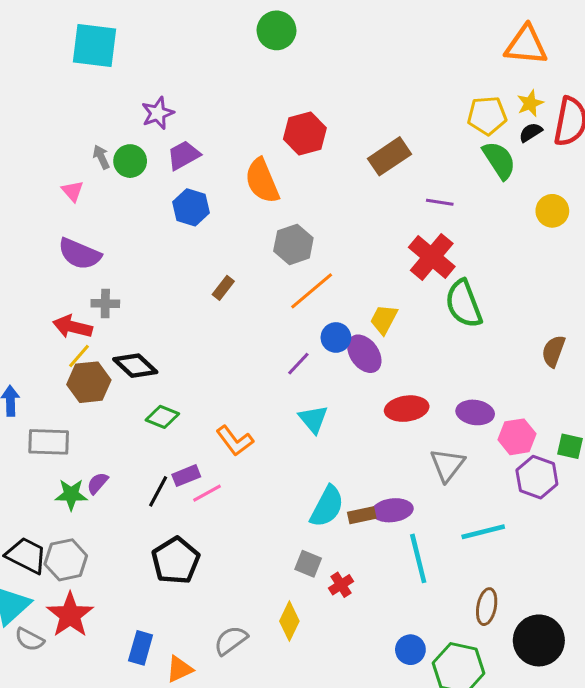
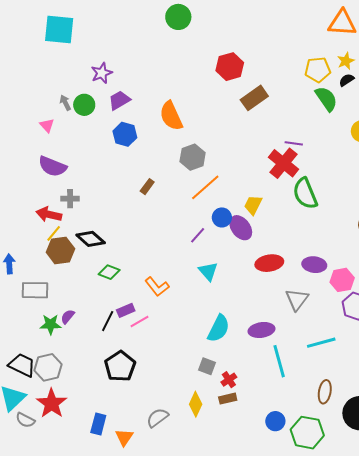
red hexagon: (305, 134) -> (230, 67), moved
purple line: (440, 202) -> (294, 143), moved
brown rectangle: (362, 515) -> (228, 399), moved
orange triangle: (179, 669) -> (124, 437), turned -30

